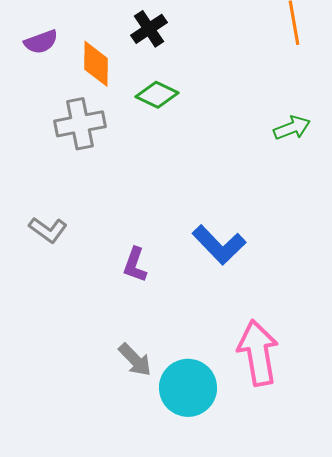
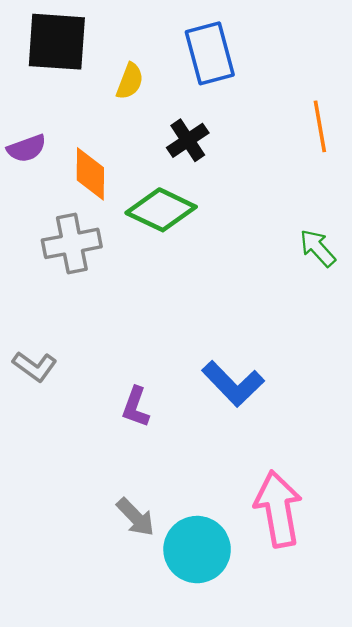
black cross: (149, 29) -> (188, 140), moved
green diamond: (157, 95) -> (161, 210), size x1.4
green arrow: (292, 128) -> (318, 248), turned -111

